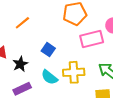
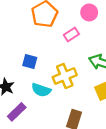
pink rectangle: (92, 39) -> (71, 34), size x0.6

